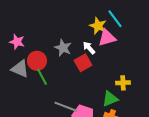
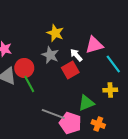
cyan line: (115, 19) -> (113, 64), moved
yellow star: (98, 26) -> (55, 33), moved
green triangle: (110, 99) -> (86, 103), moved

